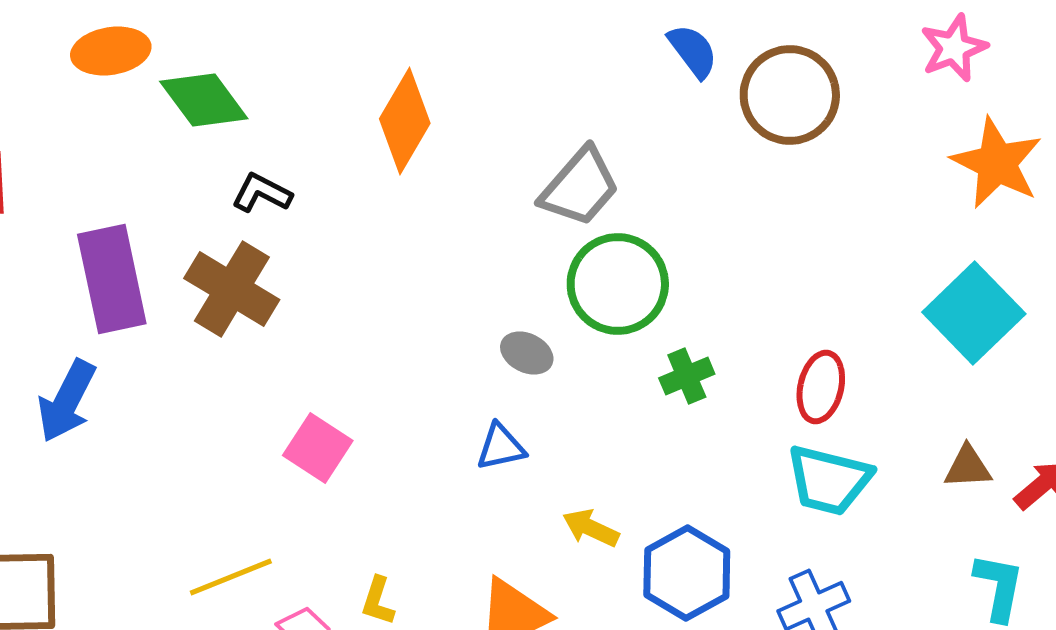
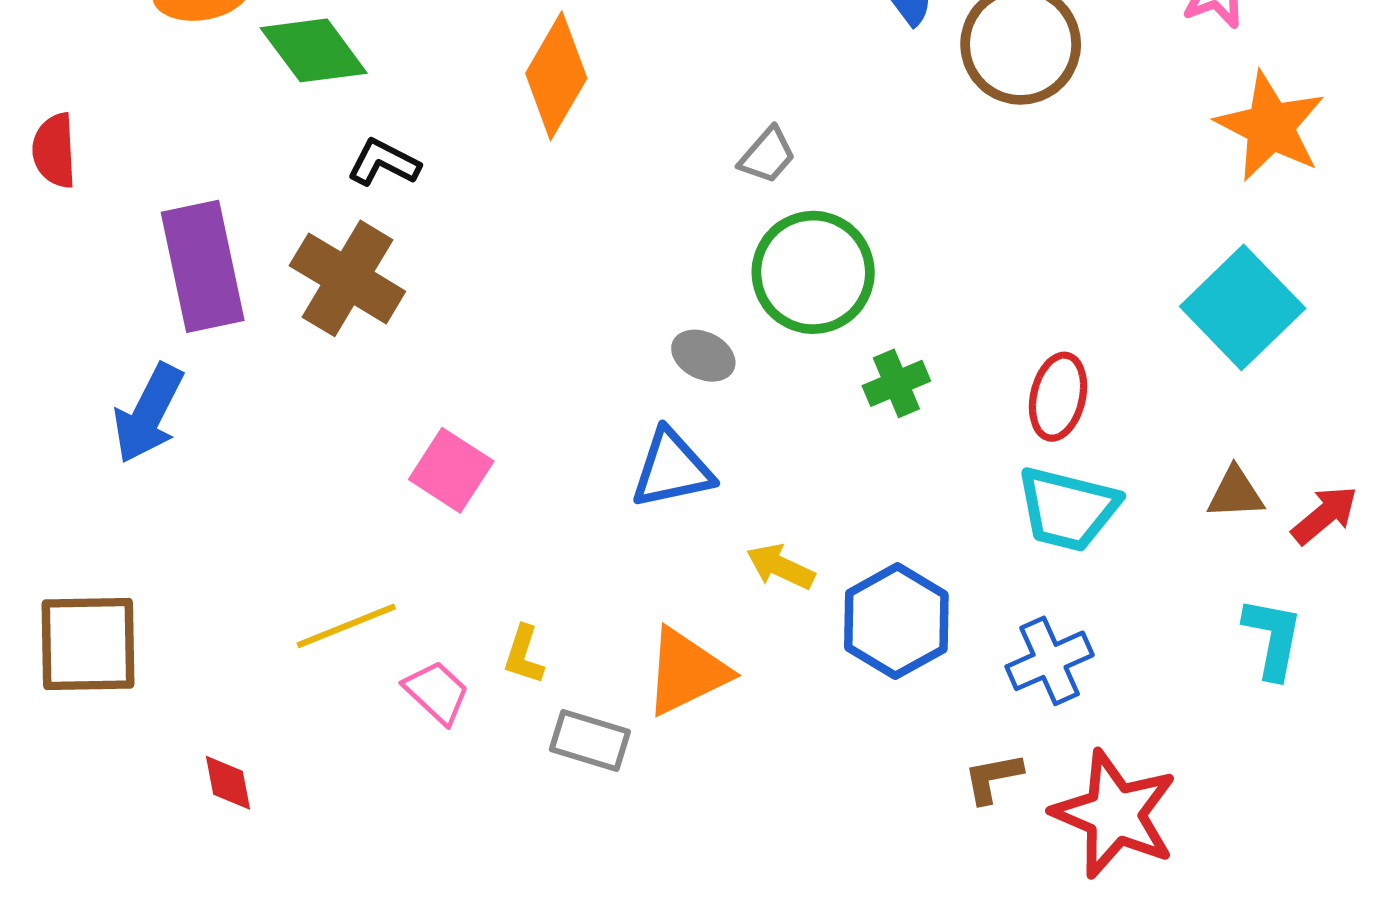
gray trapezoid: (580, 187) -> (767, 155), size x0.6
blue triangle: (501, 447) -> (672, 469), size x1.4

